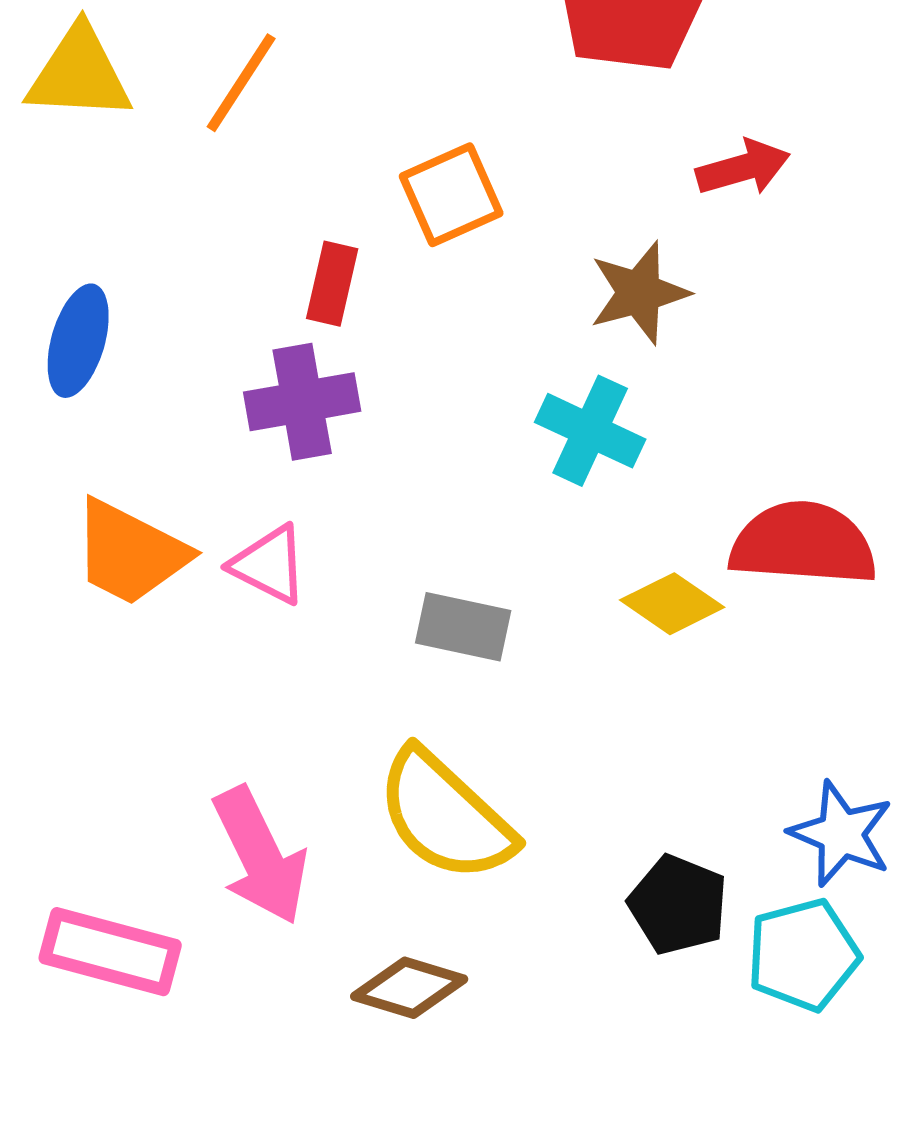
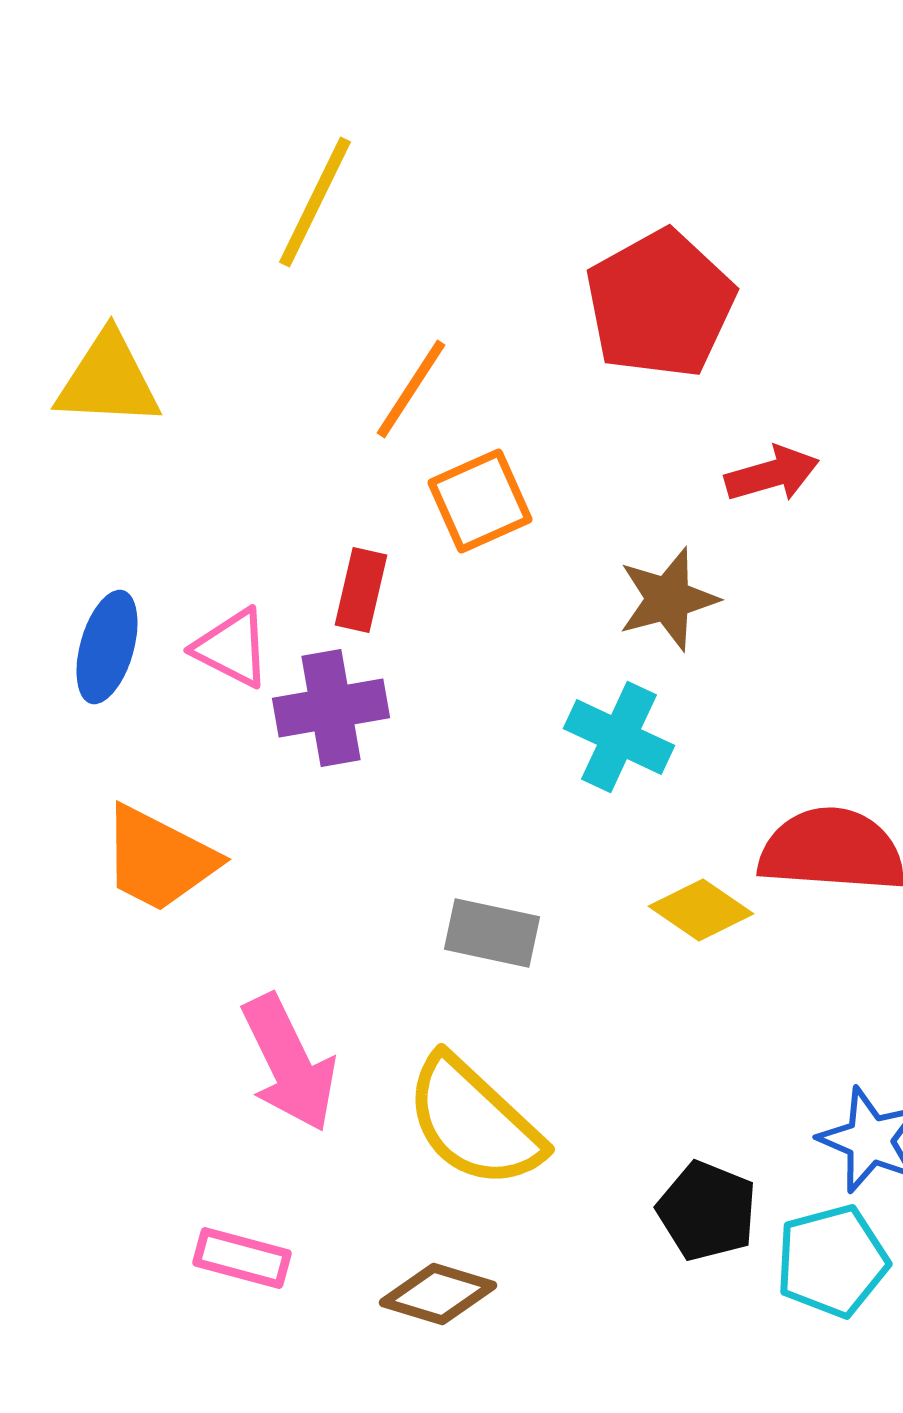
orange line: (241, 83) -> (411, 389), moved
pink triangle: (269, 565) -> (232, 648), moved
pink arrow: (260, 856) -> (289, 1063), moved
pink rectangle: (110, 952) -> (242, 1258), moved, size x0.7

